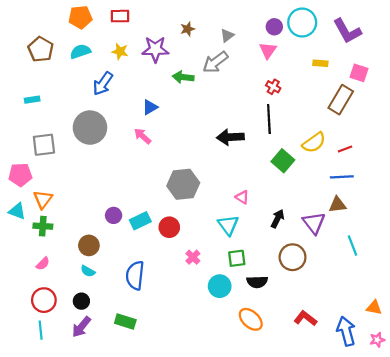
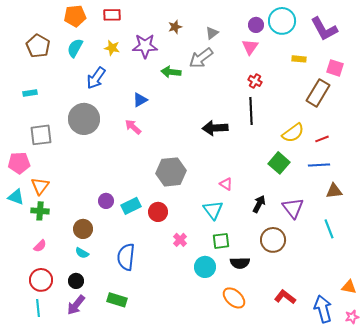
cyan semicircle: (80, 51) -> (75, 48), turned -42
green square: (283, 161) -> (279, 163), moved
brown triangle: (338, 205) -> (334, 191), moved

